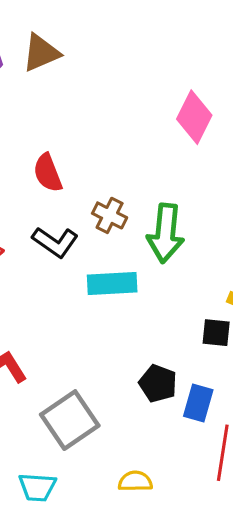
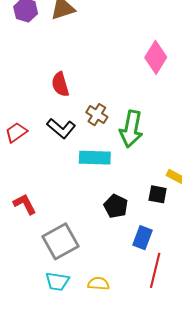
black pentagon: (158, 383) -> (116, 206), moved
cyan trapezoid: (37, 487) -> (57, 281), moved

